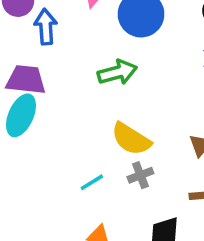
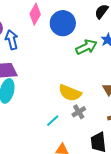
green arrow: (117, 72) -> (86, 47), moved

